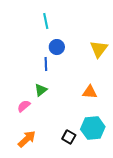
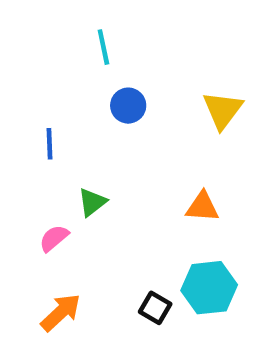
blue line: (46, 64) -> (49, 144), moved

